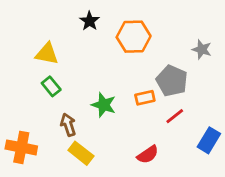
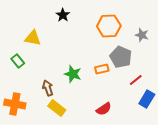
orange hexagon: (134, 37) -> (109, 26), moved
green rectangle: (51, 86) -> (18, 61), moved
red line: (175, 116) -> (136, 80), moved

